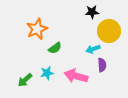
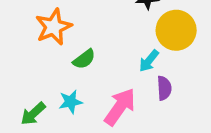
cyan arrow: (93, 49) -> (149, 61), turned -32
pink arrow: (76, 76) -> (120, 107), turned 110

